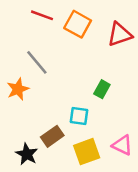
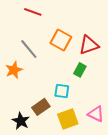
orange square: (78, 24) -> (61, 40), moved
red triangle: (120, 34) -> (89, 45), moved

